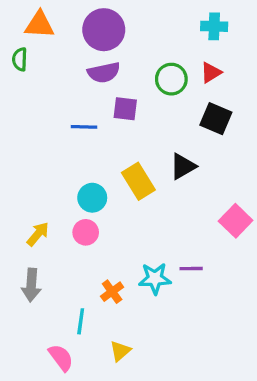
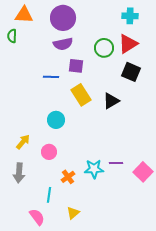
red triangle: (211, 73) -> (128, 44), size x1.5
yellow rectangle: (138, 181) -> (81, 95), moved
pink square: (236, 221) -> (143, 172), moved
pink circle: (86, 232) -> (49, 152), moved

